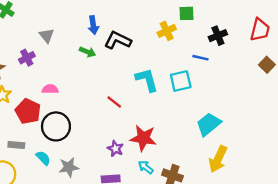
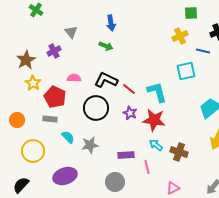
yellow cross: (167, 31) -> (180, 36), moved
black L-shape: (118, 40) -> (106, 80), moved
cyan L-shape: (147, 80) -> (157, 92), moved
black circle: (56, 126) -> (96, 108), moved
gray rectangle: (16, 145) -> (50, 119), moved
purple star: (115, 149) -> (130, 113), moved

